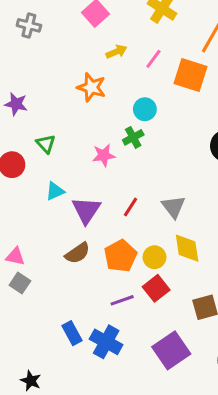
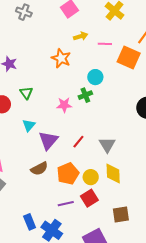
pink line: (153, 59) -> (105, 44), turned 48
cyan triangle: (55, 191) -> (29, 125), turned -32

